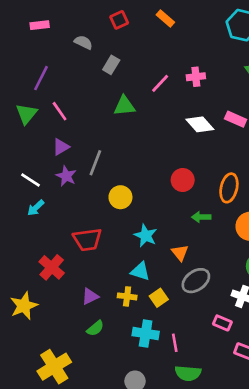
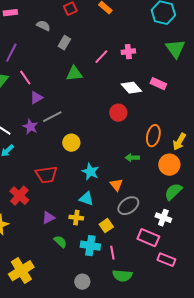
purple triangle: (61, 147) -> (36, 98), moved
gray line: (95, 163) -> (52, 117), turned 42
red circle: (183, 180) -> (118, 113), moved
yellow square: (159, 298) -> (106, 226), moved
pink rectangle: (222, 323) -> (148, 238), size x1.5
green semicircle: (95, 328) -> (60, 242), moved, turned -96

